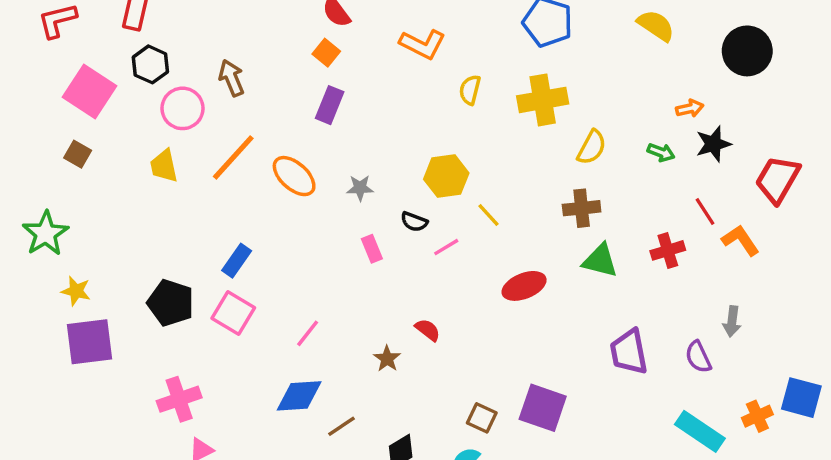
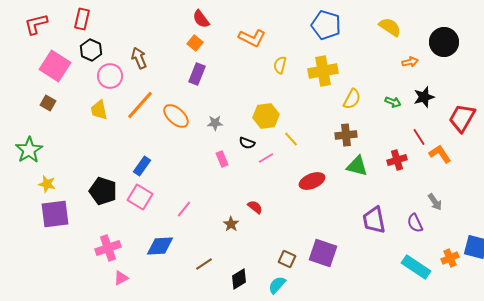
orange arrow: (690, 108) -> (410, 62), moved
gray arrow: (732, 321) -> (435, 202), turned -42
blue diamond: (299, 396) -> (160, 246), moved

